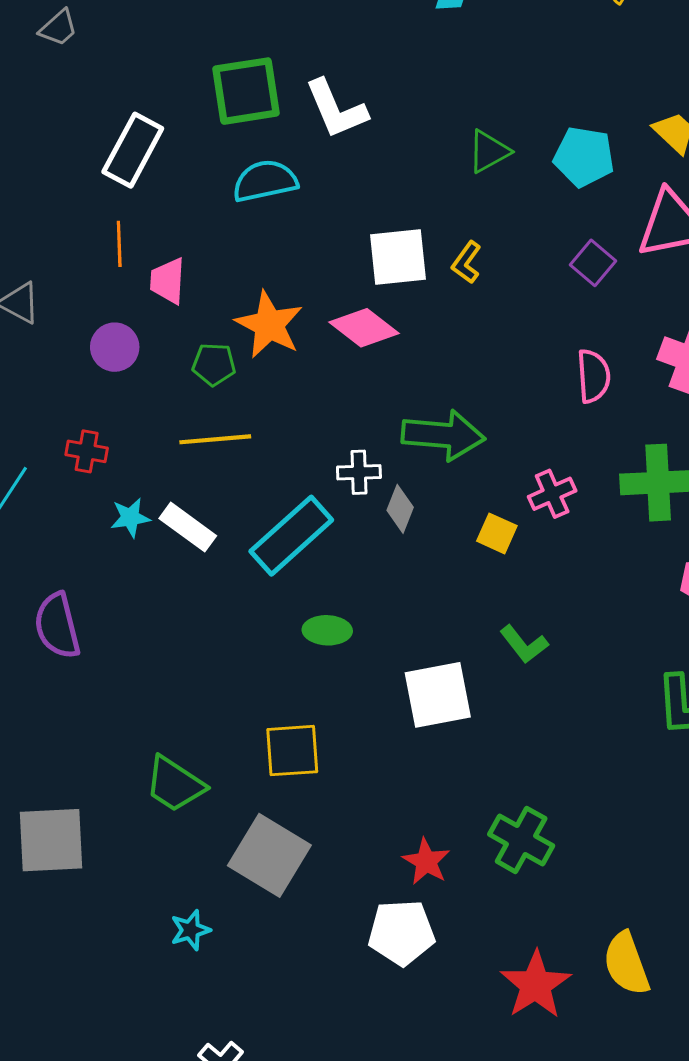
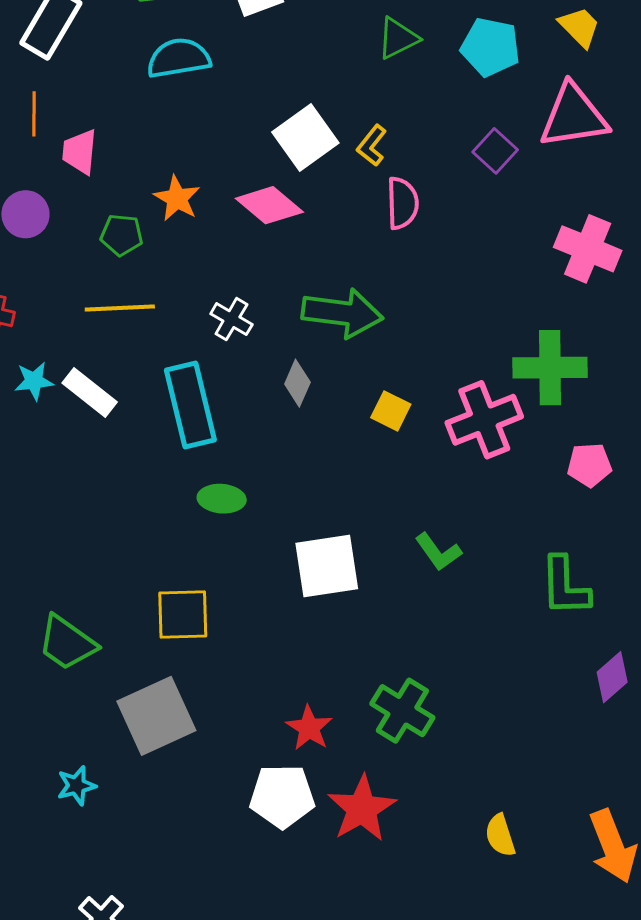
white square: (398, 257) -> (305, 137), turned -32
orange star: (269, 325) -> (177, 198), size x0.7
pink semicircle: (593, 376) -> (402, 203), moved
white cross: (359, 472) -> (231, 319), moved, turned 30
pink cross: (552, 494) -> (484, 420), moved, size x1.6
cyan rectangle: (291, 536) -> (190, 405), turned -64
green L-shape: (524, 644) -> (438, 552), moved
gray square: (269, 855) -> (156, 716), turned 32
yellow semicircle: (626, 964) -> (500, 835), size x0.7
red star: (536, 985) -> (362, 809), moved

